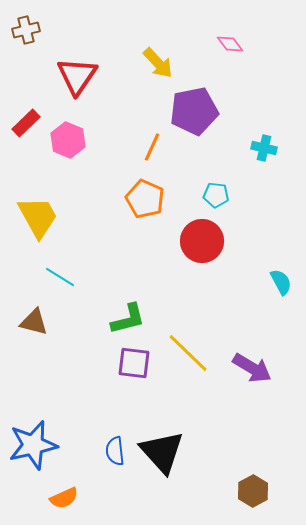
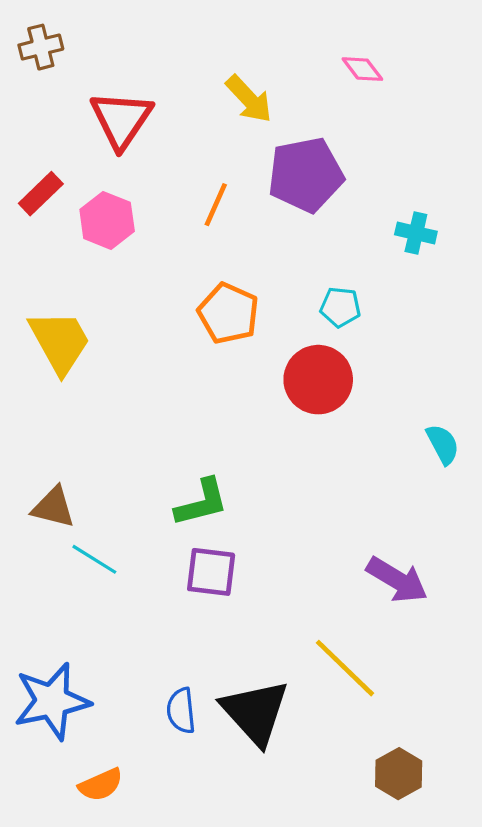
orange line: (152, 147) -> (216, 205), moved
cyan line: (60, 277) -> (94, 559), moved
yellow line: (188, 353) -> (345, 668), moved

